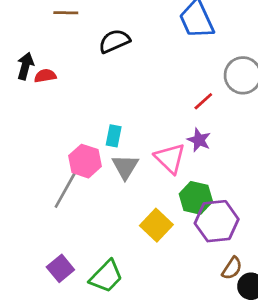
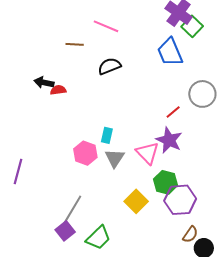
black arrow: (25, 66) -> (44, 83), turned -96
purple star: (199, 140) -> (169, 140), size x1.5
gray line: (66, 188) -> (72, 210), moved

